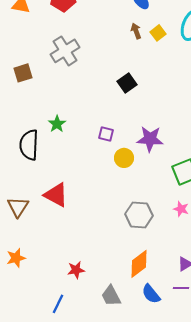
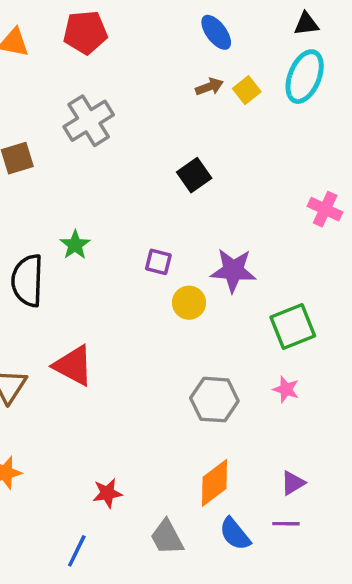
brown arrow: (136, 31) -> (209, 87), turned 91

